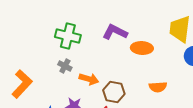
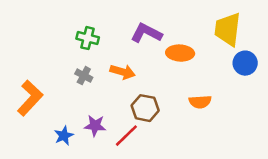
green cross: (68, 36) -> (88, 38), size x0.7
orange arrow: (89, 79) -> (123, 72), moved

